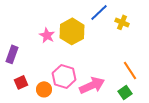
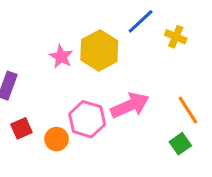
pink arrow: (92, 85) -> (130, 105), moved

